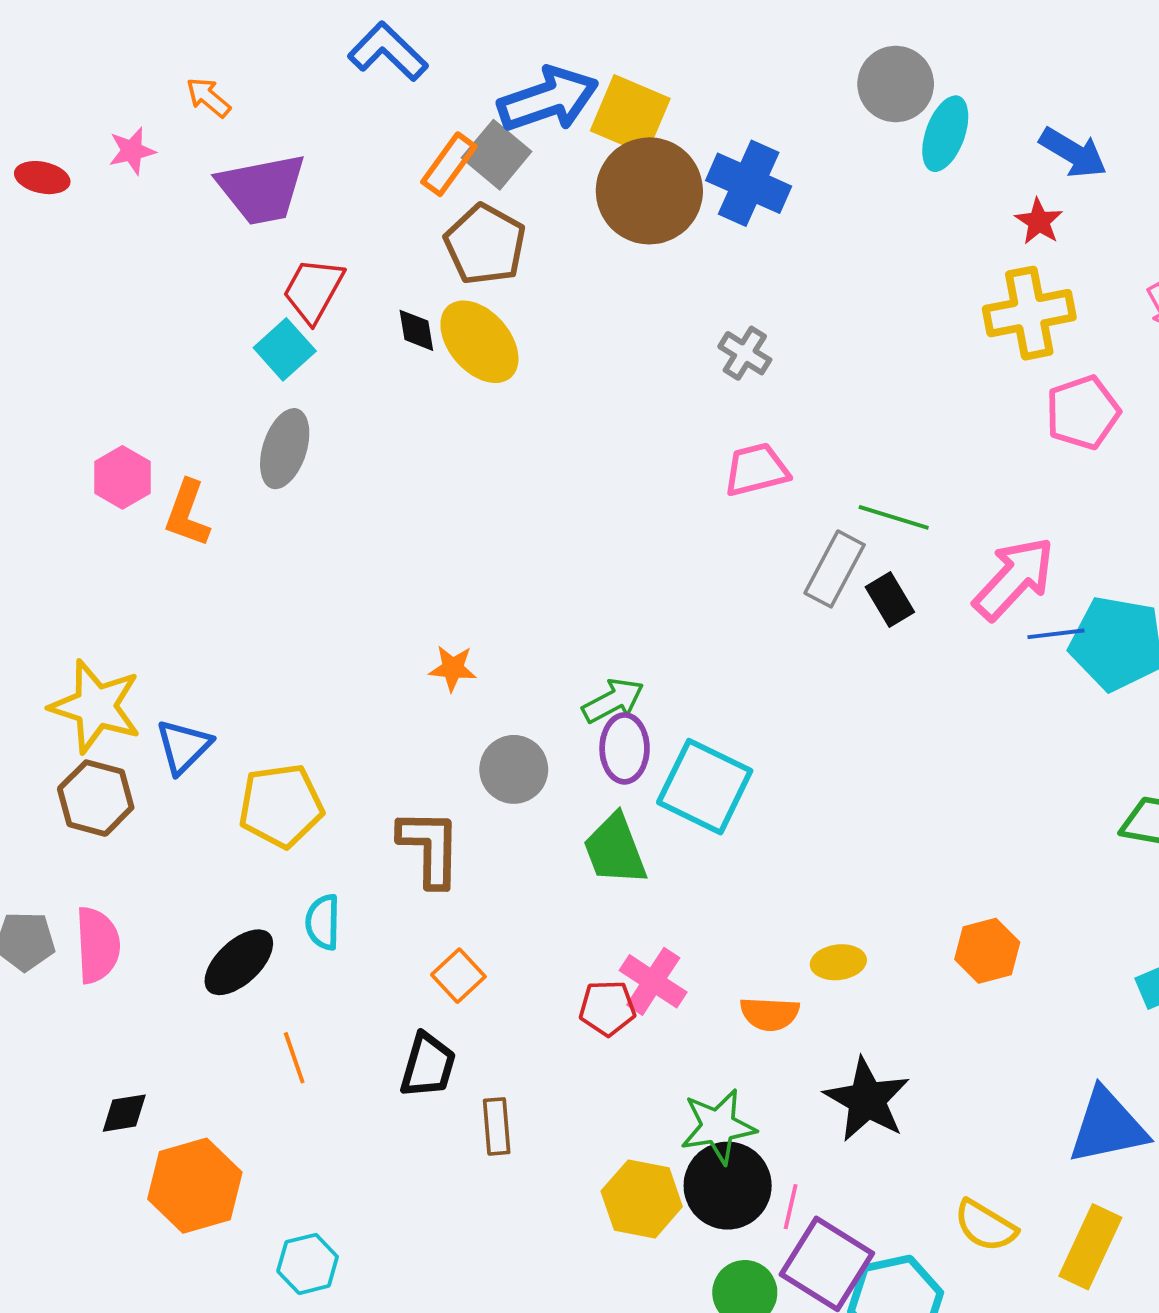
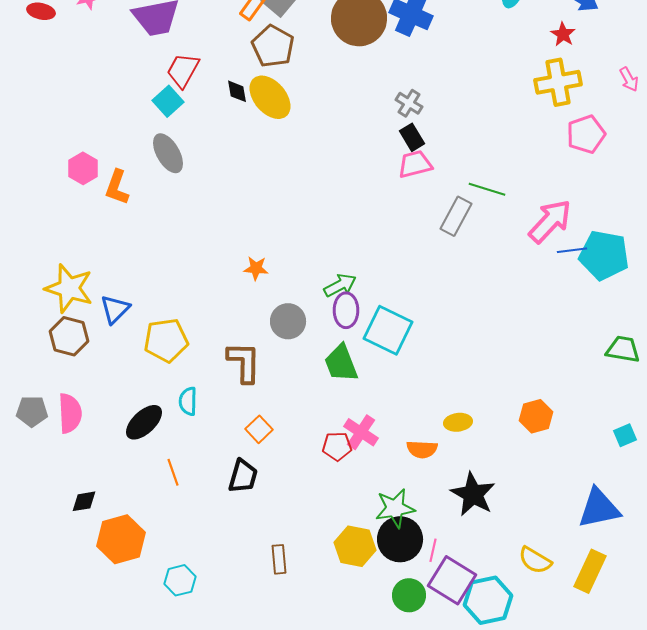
gray ellipse: (285, 449) -> (168, 153), turned -48
black rectangle: (890, 599) -> (412, 137), moved
brown rectangle: (497, 1126) -> (279, 559), moved

